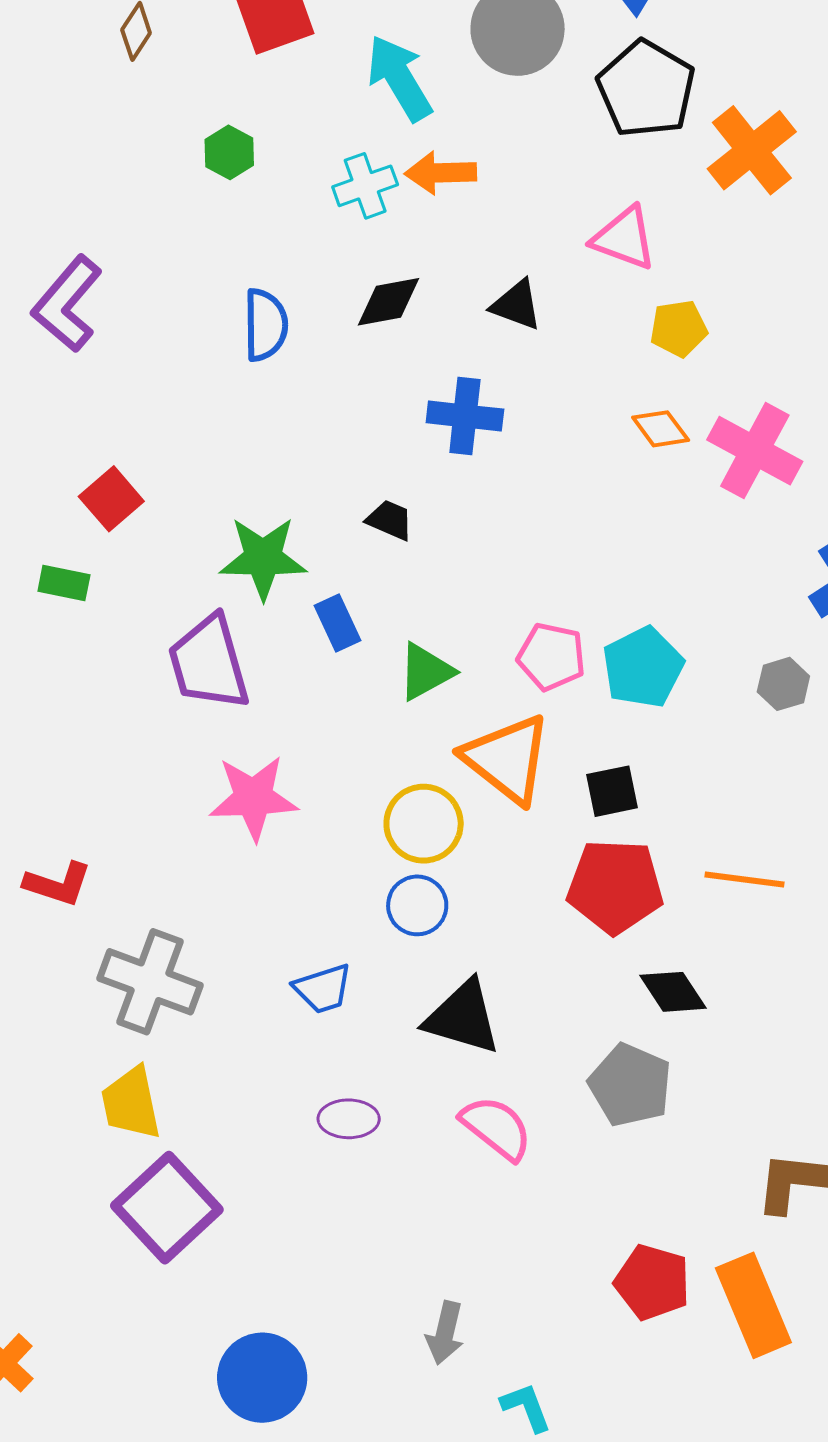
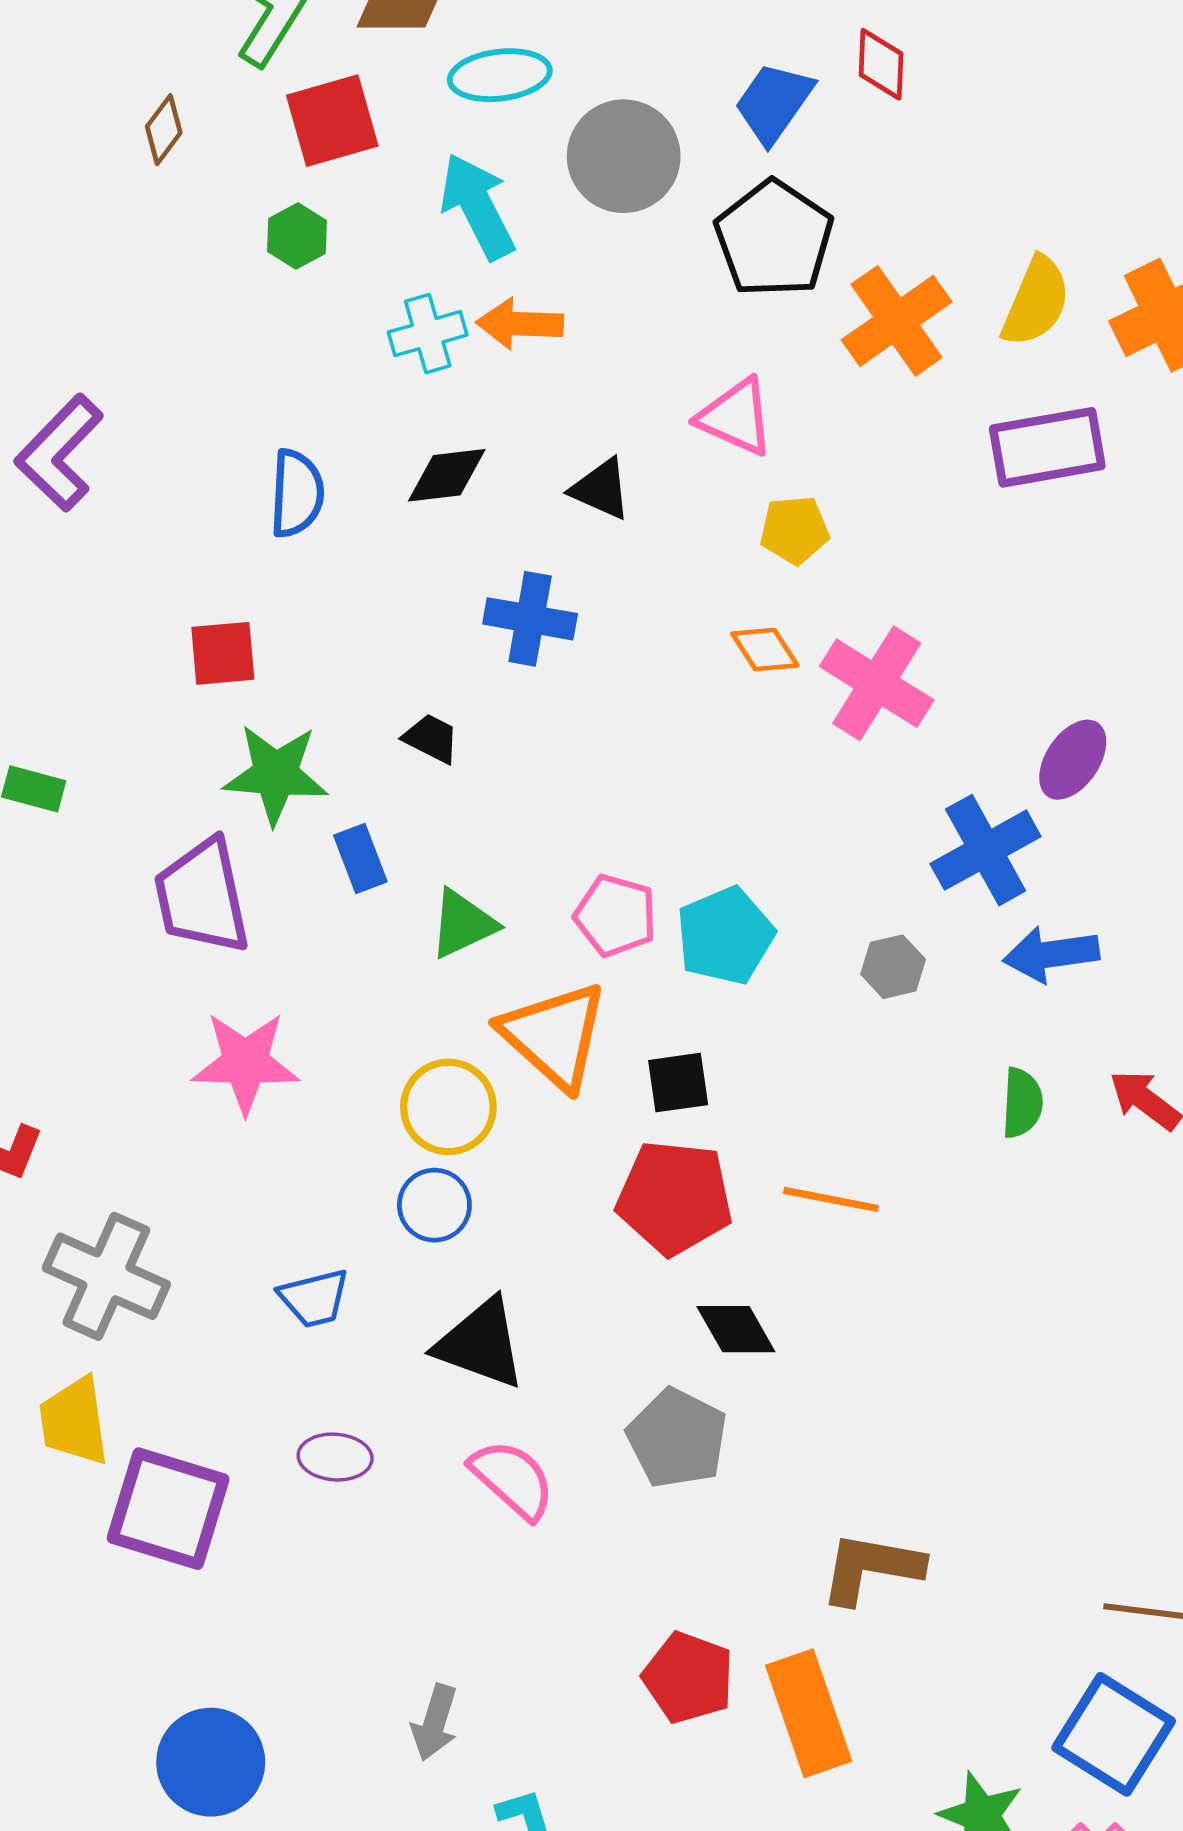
green hexagon: (229, 152) -> (297, 236), moved
red square: (111, 499) -> (223, 653), moved, turned 32
purple square: (167, 1208) -> (168, 1509), moved, turned -34

